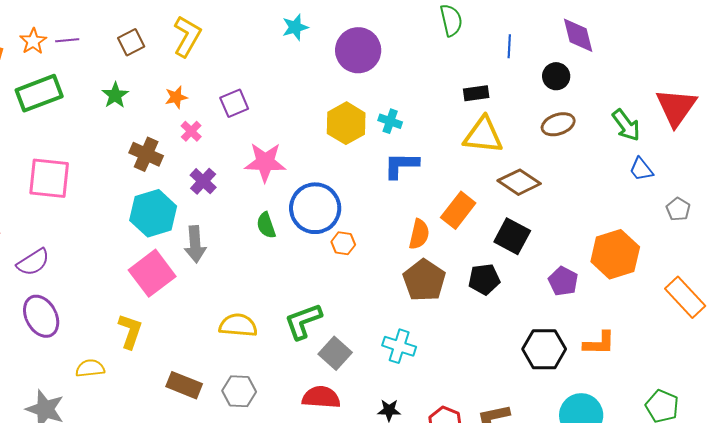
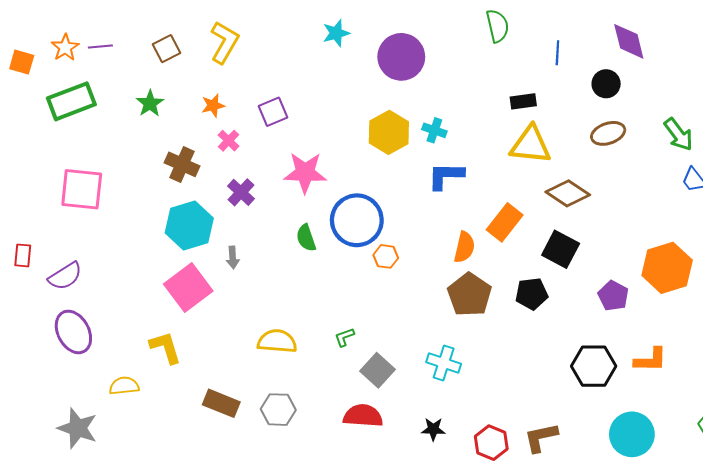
gray arrow: (195, 244) -> (233, 258), size x0.6
green L-shape: (303, 321) -> (344, 337), size x0.5
yellow L-shape: (130, 331) -> (165, 347), turned -36

